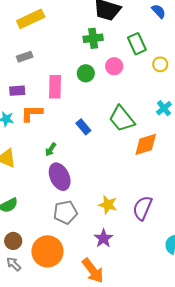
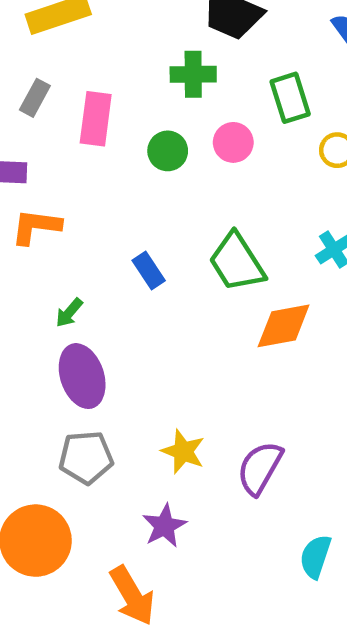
gray rectangle: (25, 57) -> (35, 98), turned -49
pink rectangle: (55, 87) -> (96, 119), moved

